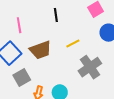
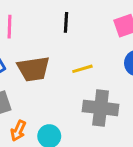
gray cross: (90, 67) -> (101, 108), turned 30

